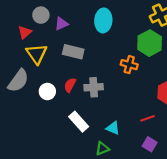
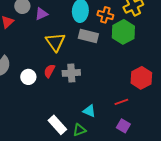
gray rectangle: (73, 52) -> (88, 36), moved
yellow triangle: (37, 54) -> (55, 42), moved
orange cross: (129, 65) -> (105, 15), moved
white rectangle: (79, 122) -> (57, 125), moved

